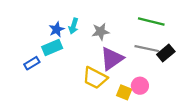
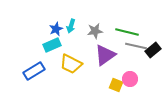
green line: (151, 22) -> (127, 32), moved
blue rectangle: (32, 63) -> (34, 71), moved, size x1.5
yellow trapezoid: (95, 78) -> (71, 64), moved

